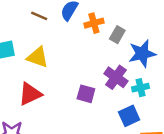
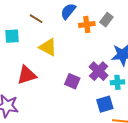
brown line: (39, 16) -> (36, 19), moved
gray rectangle: (117, 35) -> (106, 20), moved
yellow triangle: (38, 57) -> (48, 47), moved

